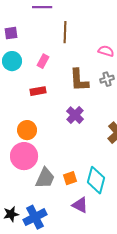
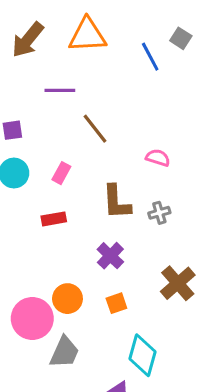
brown line: (65, 32) -> (95, 129), turned -40
gray cross: (107, 79) -> (159, 213), moved
orange circle: (27, 130) -> (67, 299), moved
orange square: (70, 178) -> (116, 303), moved

